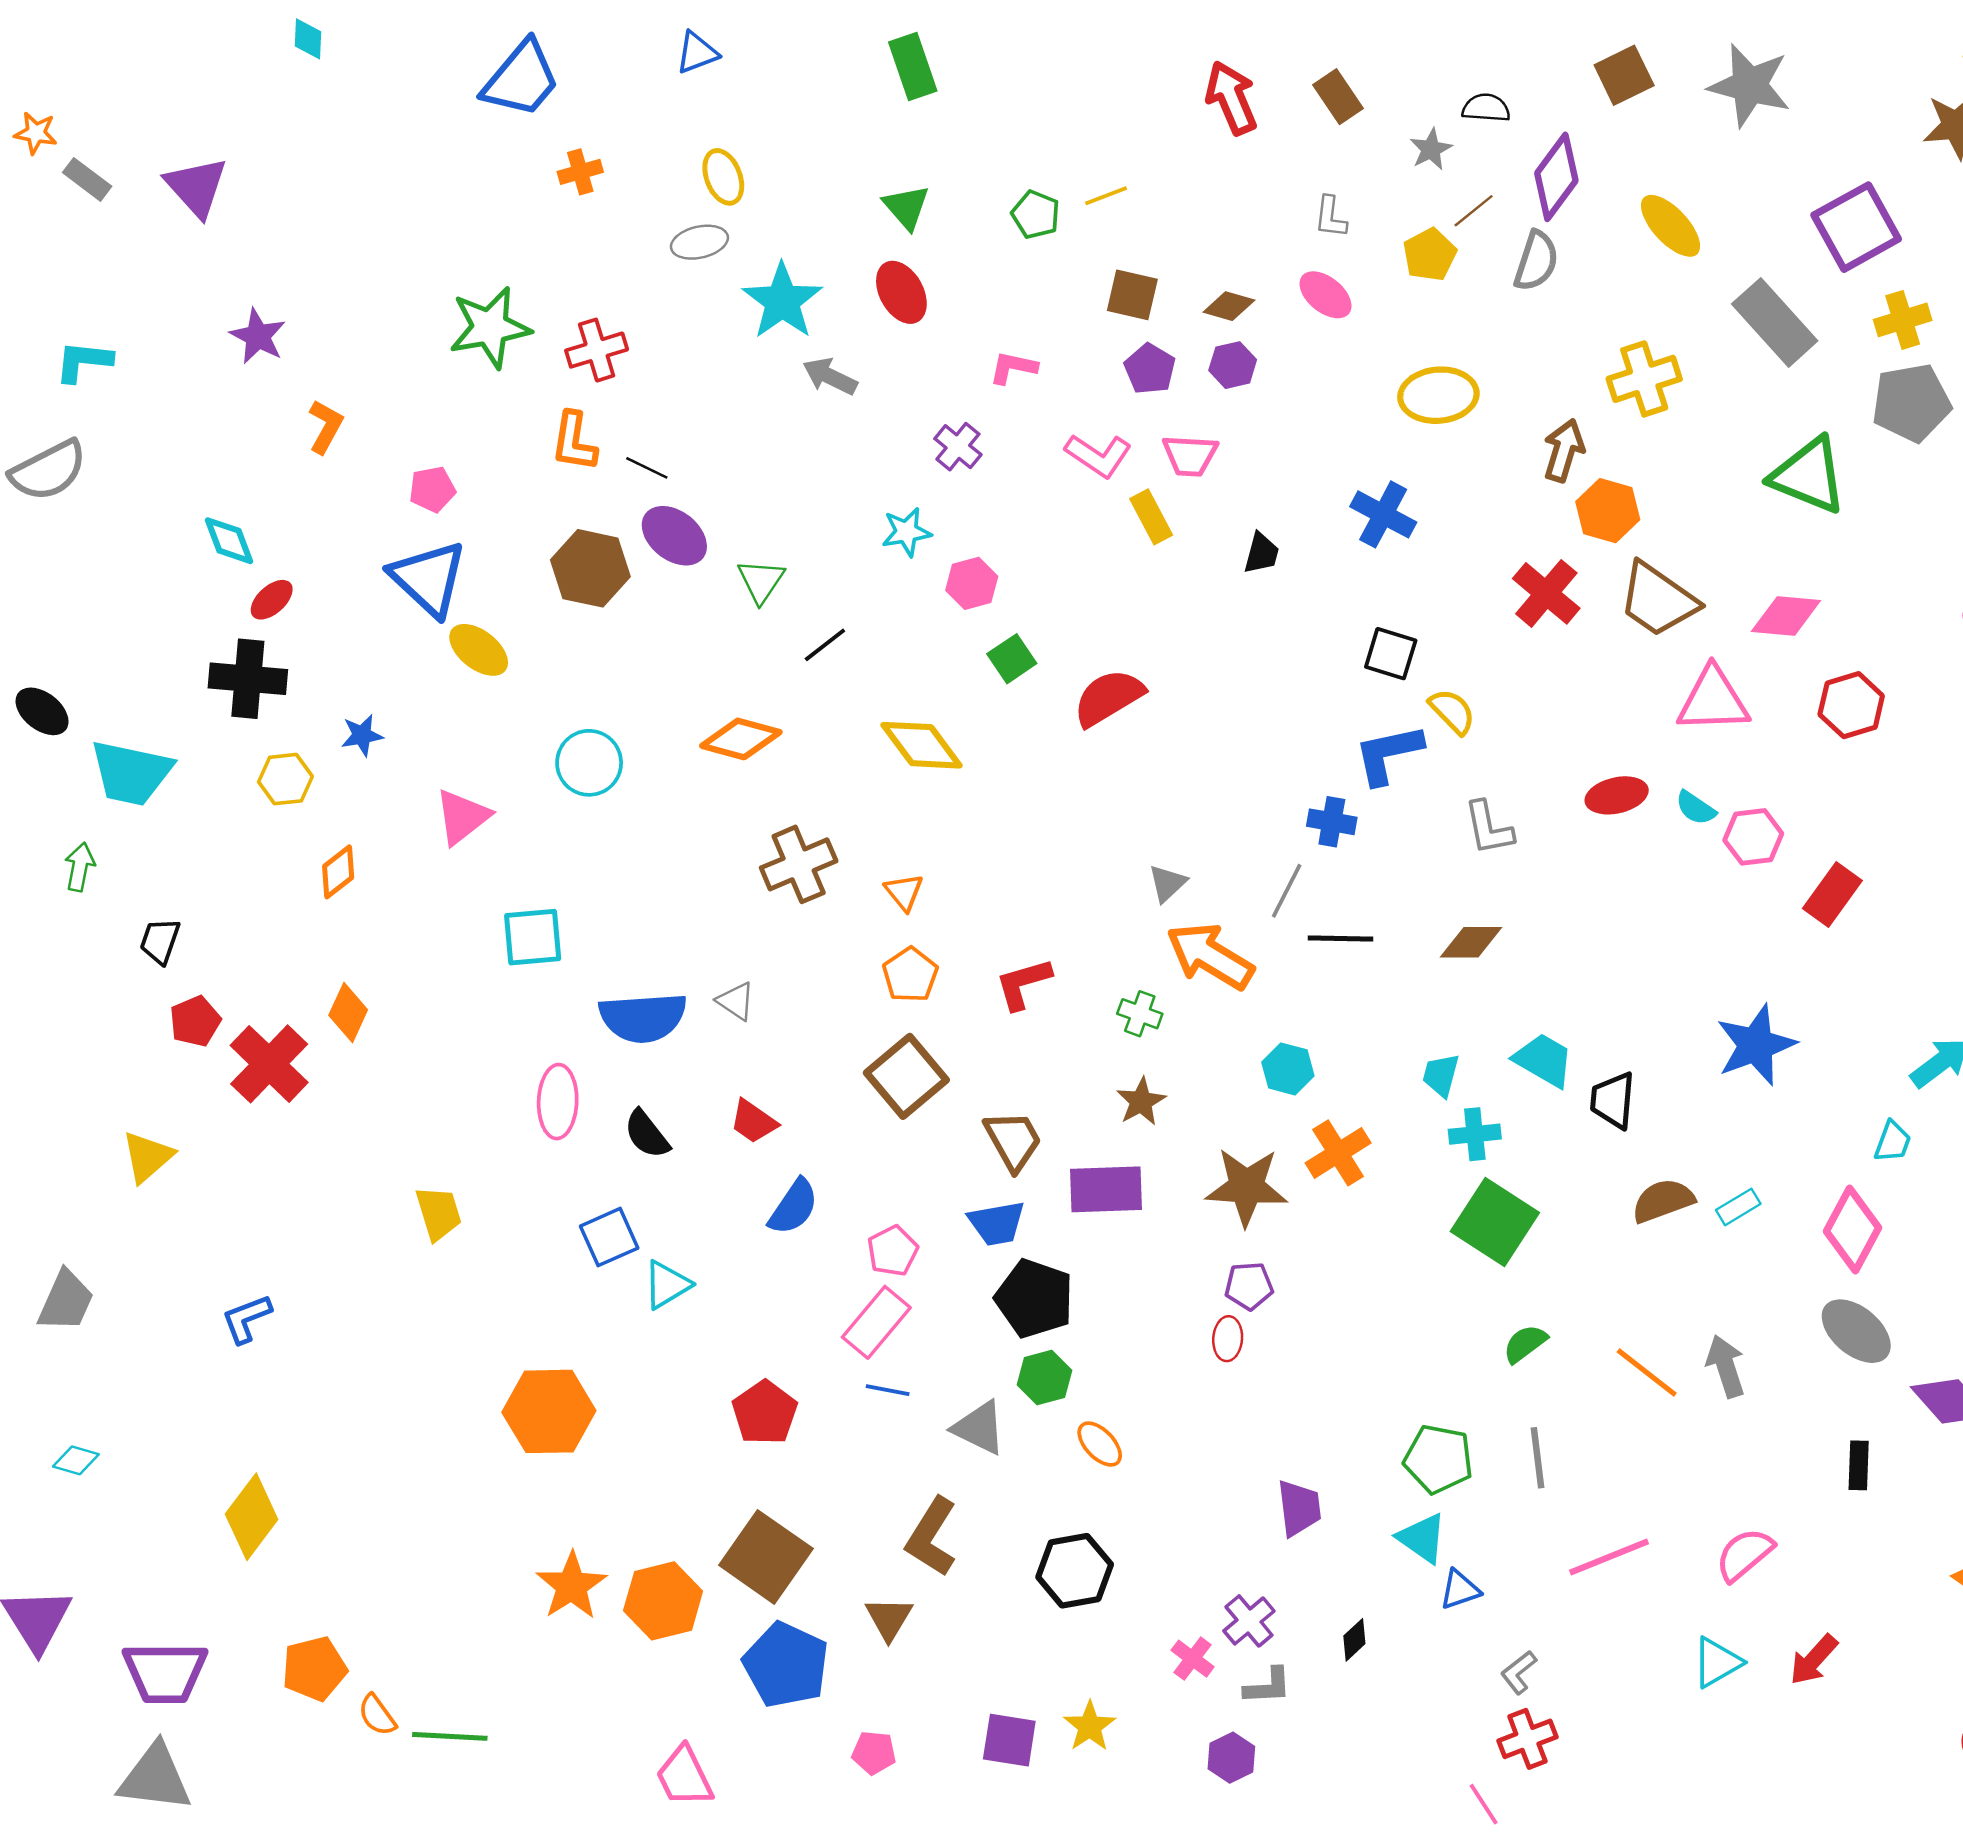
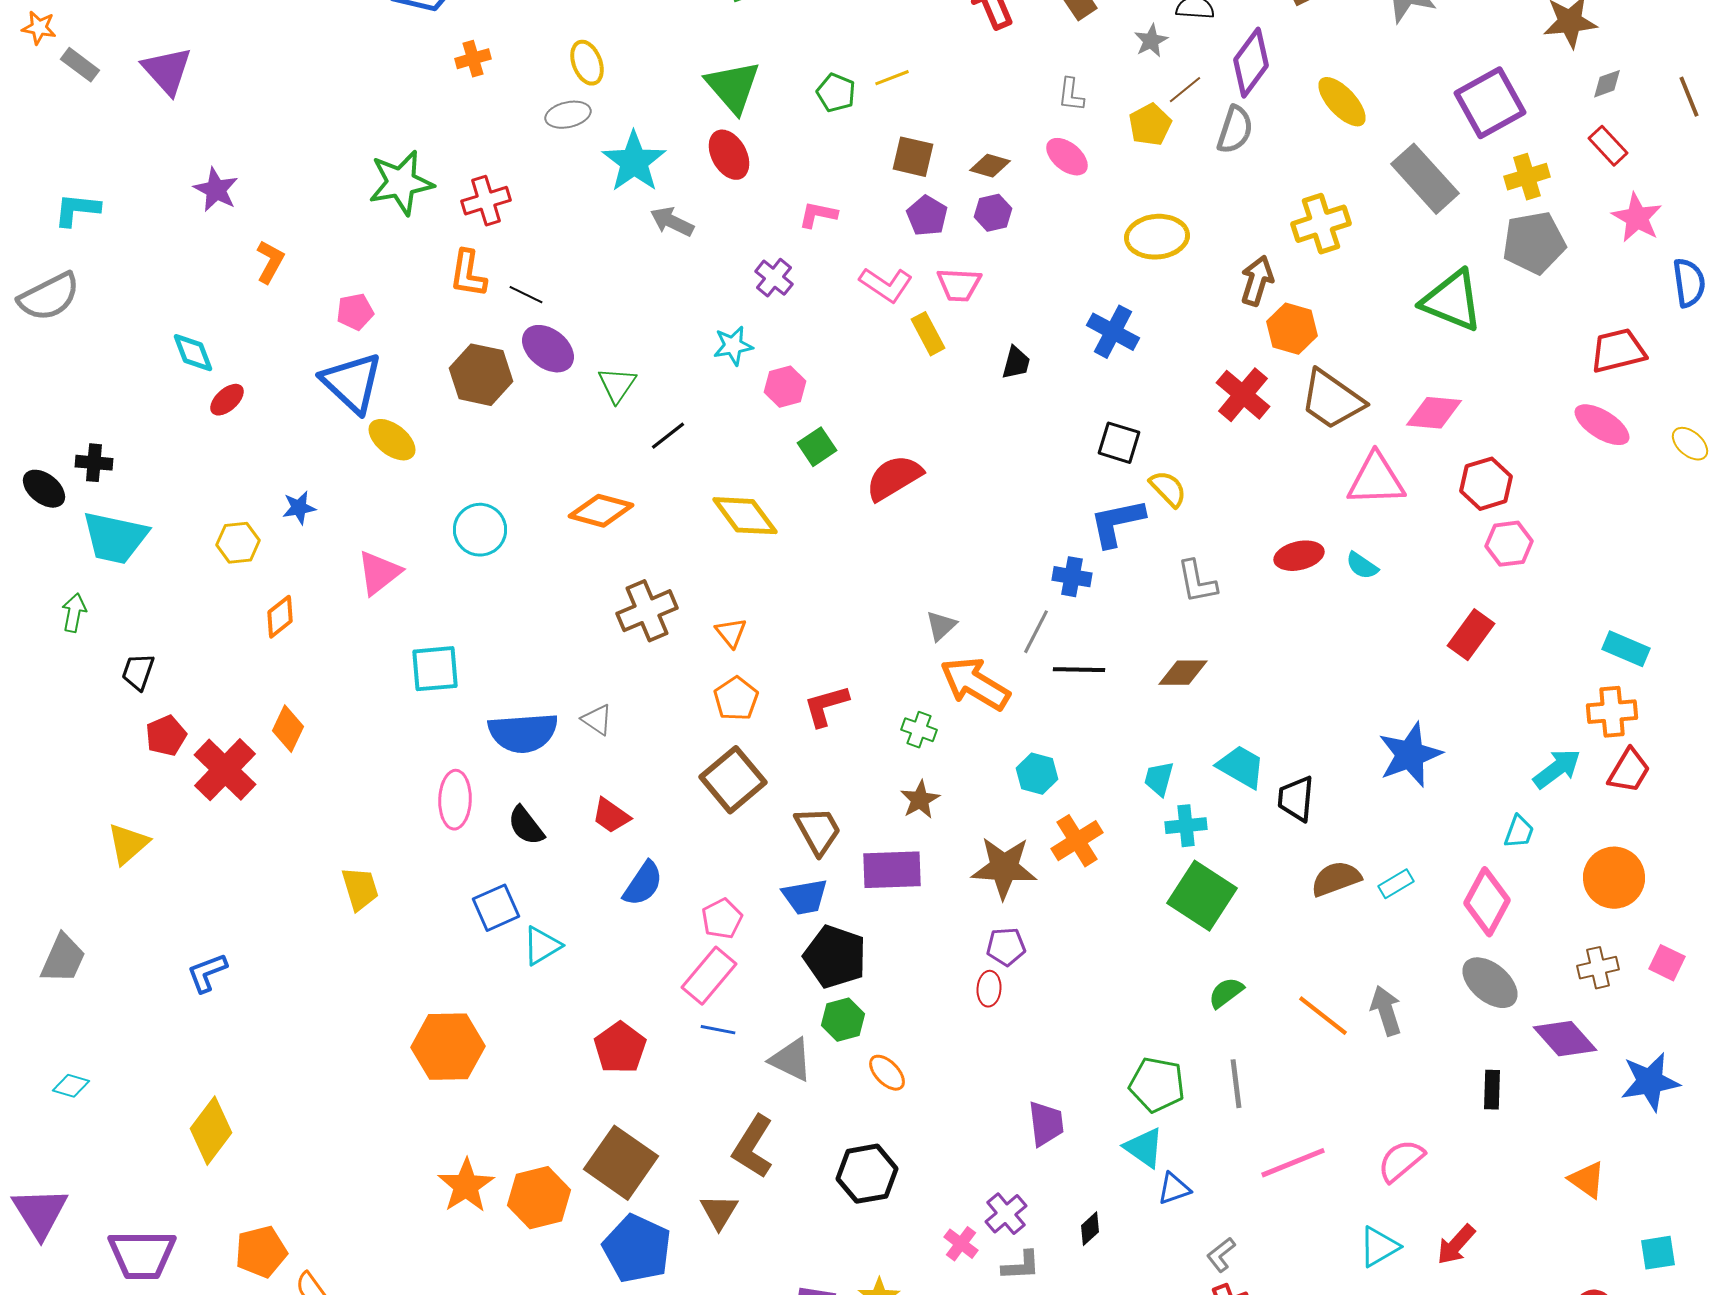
green triangle: (906, 207) -> (733, 87), size x1.5
black cross: (248, 679) -> (94, 463), moved, size x0.6
pink hexagon: (1753, 837) -> (1509, 544), moved

